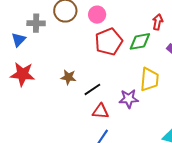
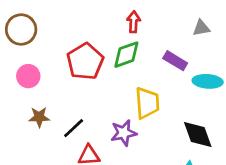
pink circle: (97, 15) -> (28, 76), moved
red arrow: (158, 22) -> (134, 22), moved

